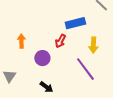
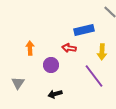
red arrow: (60, 41) -> (69, 48), turned 72
black arrow: (46, 87) -> (55, 94), turned 128

